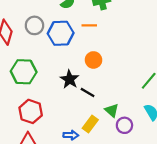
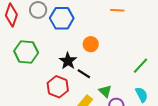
orange line: (89, 25) -> (117, 10), moved
red hexagon: (31, 111) -> (58, 87), moved

